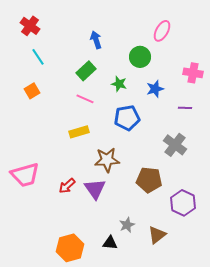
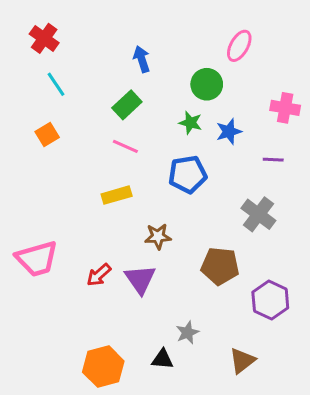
green star: (119, 84) -> (190, 123), moved
brown star: (107, 160) -> (158, 236), size x0.7
brown triangle: (157, 235) -> (242, 361), moved

